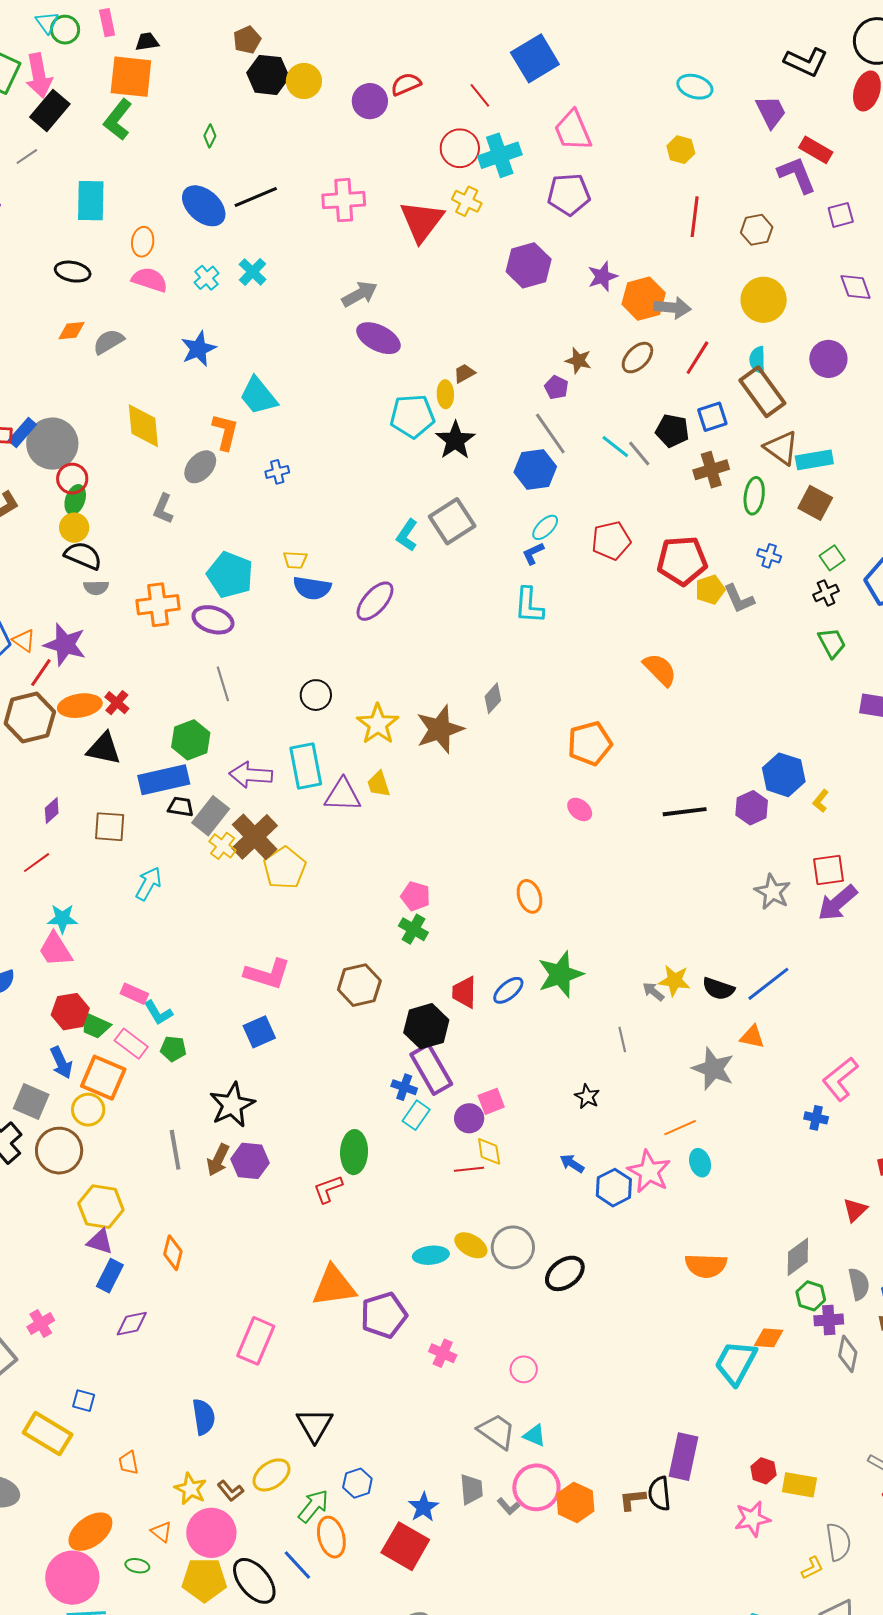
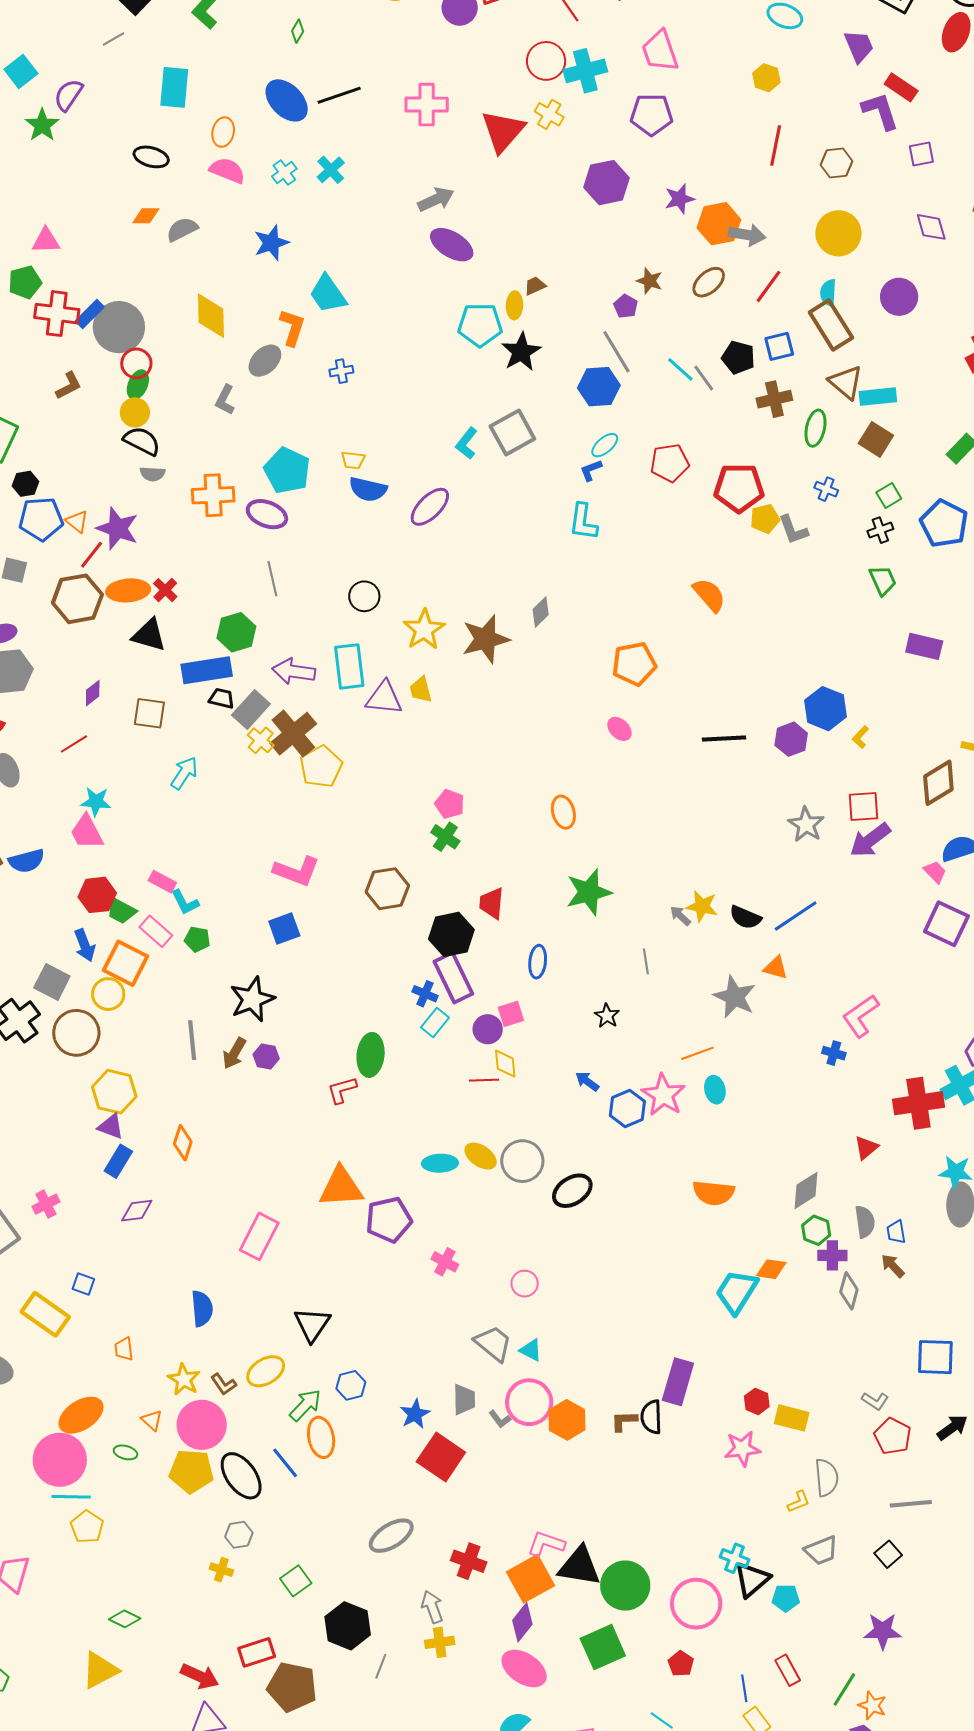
blue ellipse: (508, 990) -> (538, 962), moved, turned -48
purple hexagon: (250, 1161) -> (266, 1056), size x0.7
red square: (405, 1546) -> (441, 1457), moved

